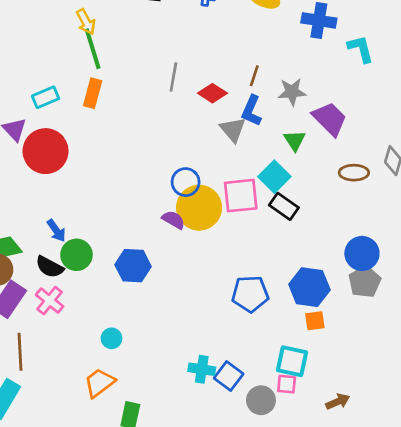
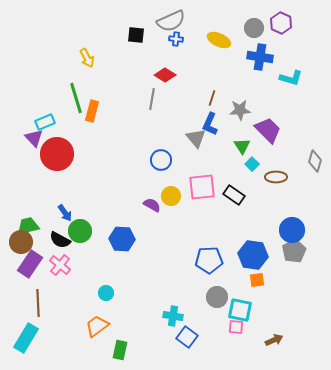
green line: (93, 49) -> (76, 98), moved
cyan L-shape: (361, 49) -> (291, 78), turned 120
red diamond: (212, 93) -> (165, 75), moved
cyan rectangle: (46, 97) -> (45, 122), moved
brown ellipse: (354, 173) -> (276, 177), moved
cyan square: (274, 177) -> (252, 164), moved, size x0.6
blue circle: (186, 182) -> (161, 160), moved
yellow circle: (199, 208) -> (171, 196), size x0.6
blue square: (229, 376) -> (187, 337), moved
gray circle: (261, 400) -> (217, 297), moved

